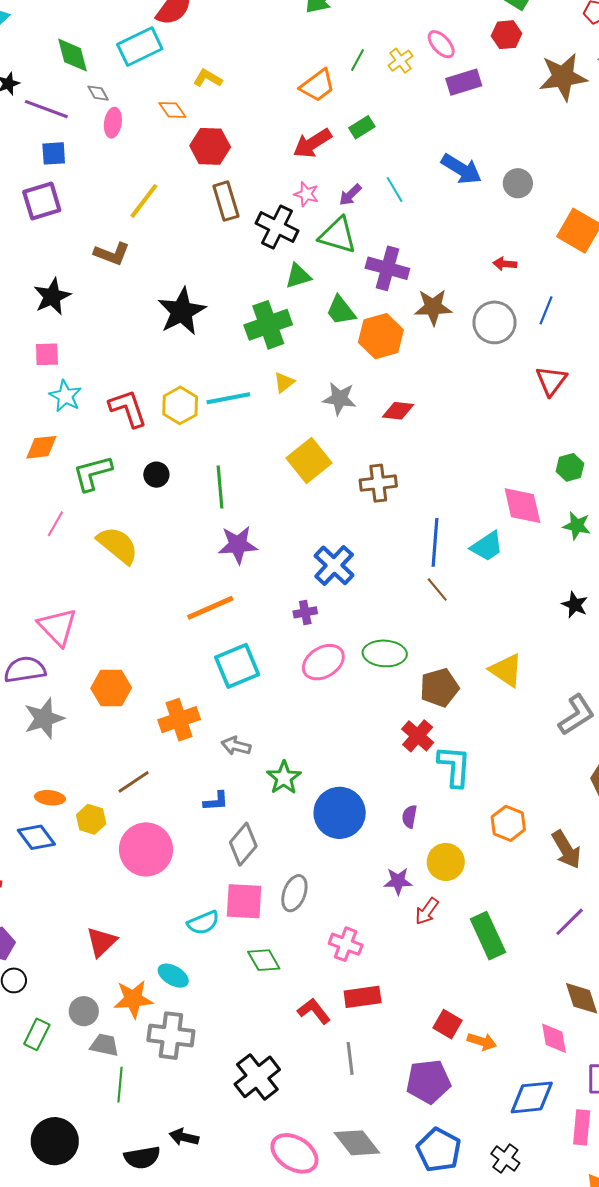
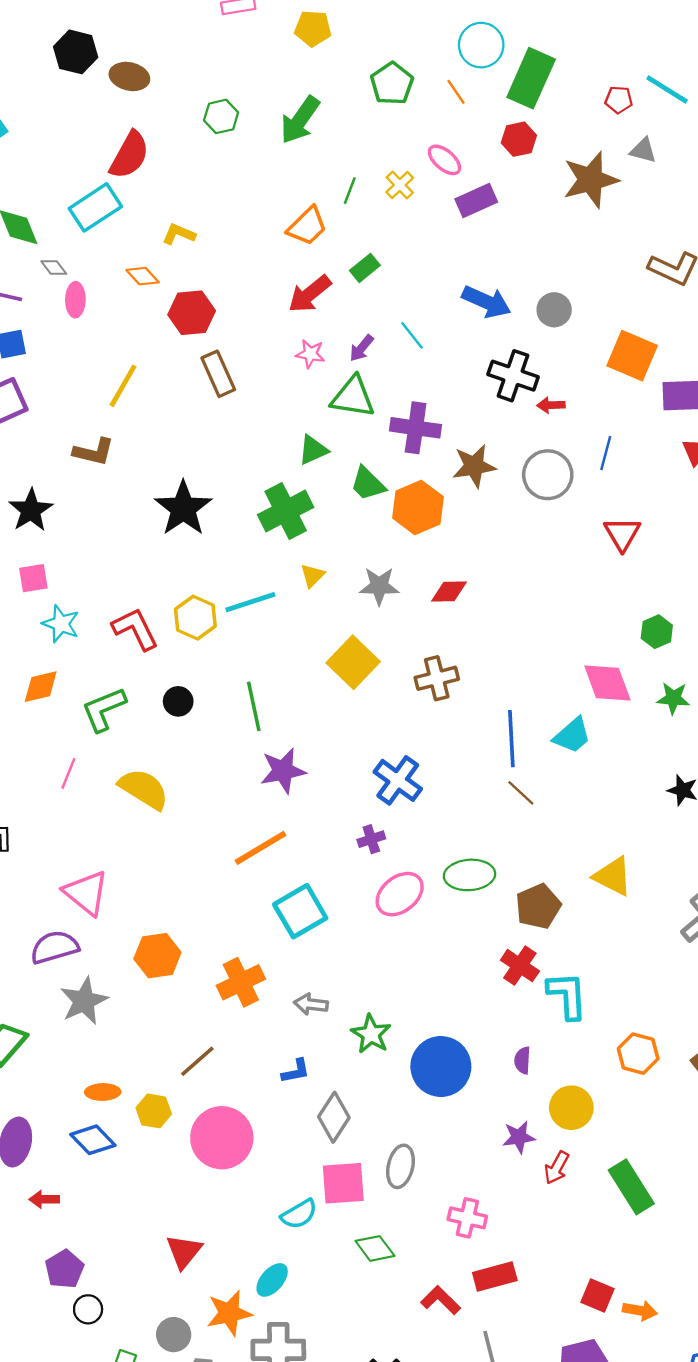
black cross: (277, 227) -> (513, 376), moved
cyan ellipse: (173, 976) -> (272, 1280), turned -72

